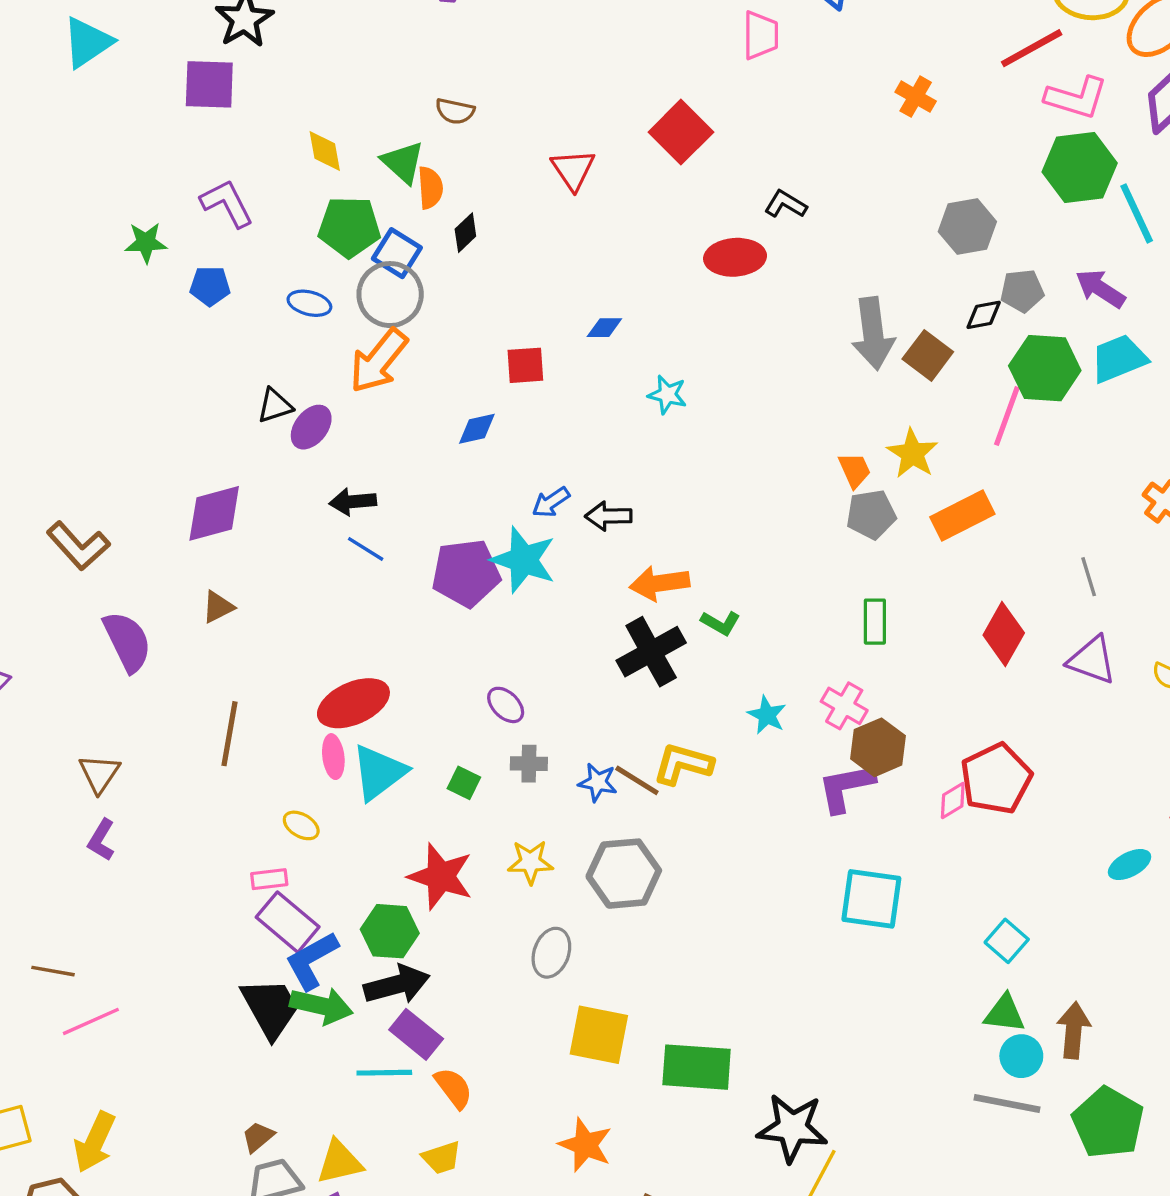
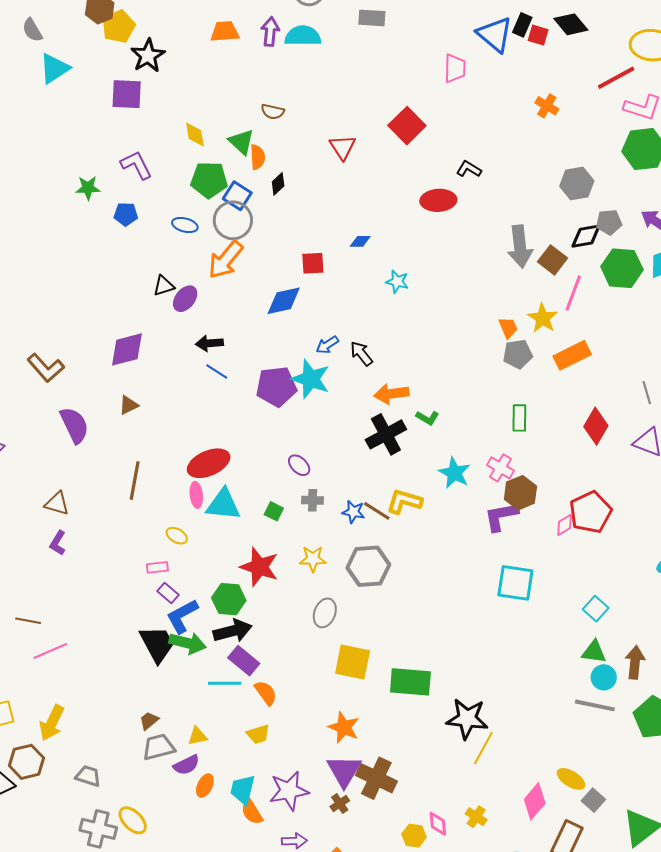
black diamond: (984, 315) -> (586, 236), size x1.4
pink line: (1007, 416) -> (573, 293), moved
blue diamond: (477, 429) -> (284, 301), size x1.5
black arrow: (608, 516) -> (361, 353), turned 52
cyan star: (767, 715) -> (454, 473), size x1.4
cyan triangle: (379, 772) -> (223, 505), turned 42
brown triangle: (99, 774) -> (57, 504), turned -48
purple rectangle: (288, 922) -> (168, 593), size x0.6
yellow triangle: (339, 1162) -> (197, 736), size x0.7

